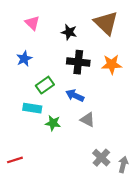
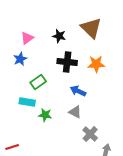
pink triangle: (32, 23) -> (27, 38), moved, turned 40
blue arrow: (75, 95) -> (78, 91), moved
gray cross: (101, 158) -> (90, 134), moved

